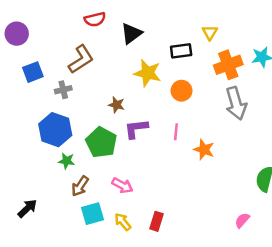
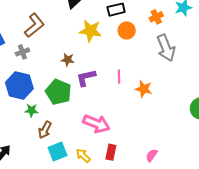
orange cross: (228, 65) -> (156, 17), size x0.6
orange circle: (182, 91) -> (127, 30), moved
pink arrow: (122, 186) -> (96, 124), moved, size x1.5
pink semicircle: (242, 220) -> (152, 155), moved

